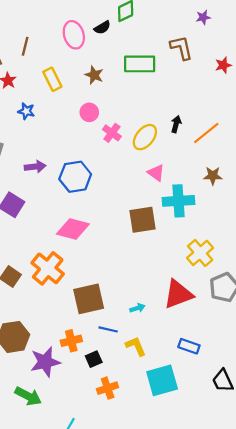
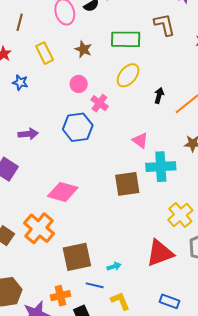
yellow ellipse: (145, 137) -> (128, 75), moved
blue hexagon: (75, 177) -> (78, 127), moved
cyan arrow: (137, 308) -> (114, 266), moved

